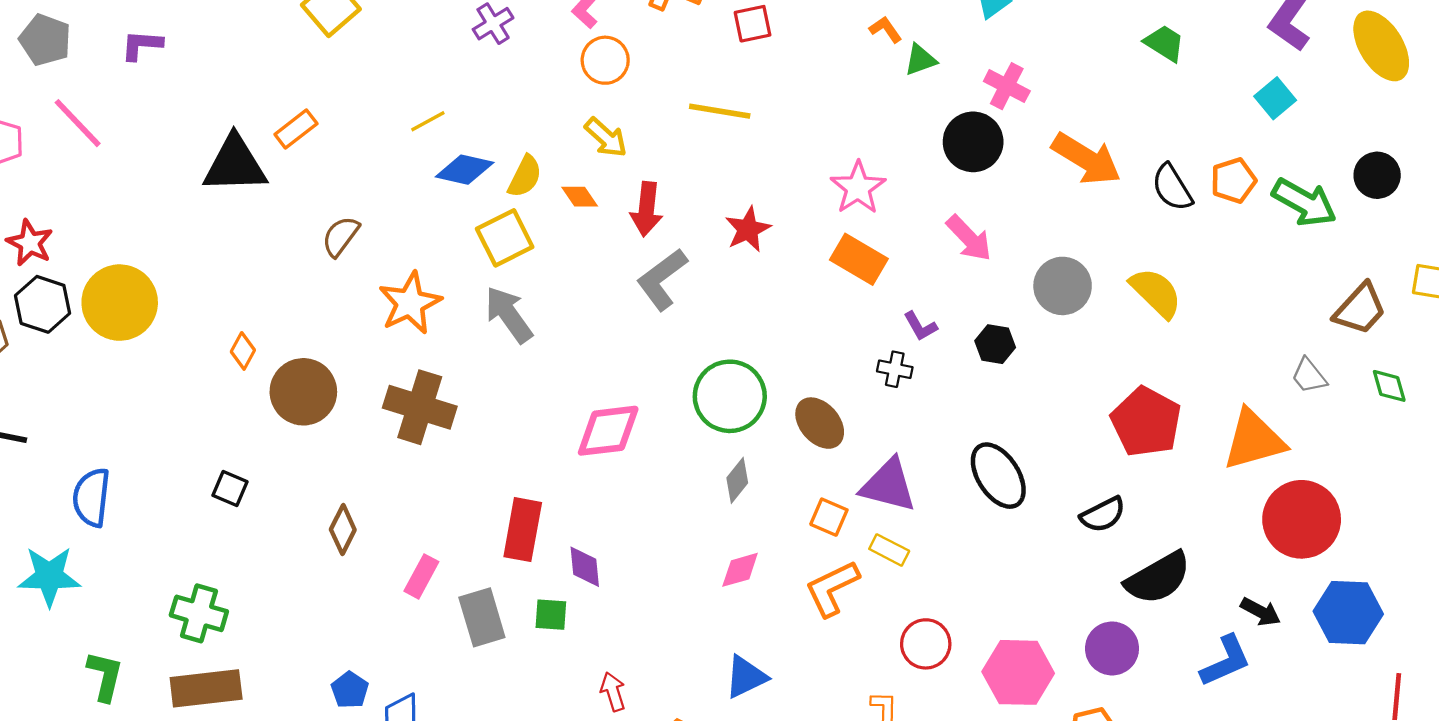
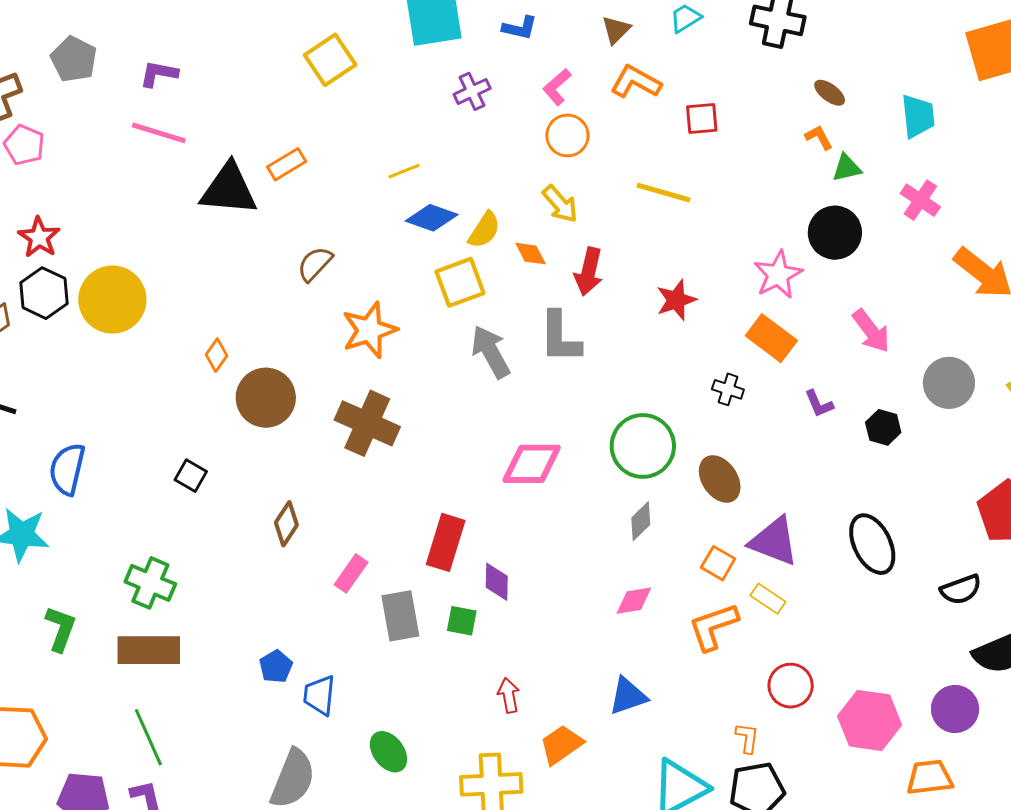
pink line: (78, 123) -> (159, 133), moved, turned -36
black circle: (973, 142) -> (835, 233), moved
gray L-shape: (662, 279) -> (560, 337), moved, turned -60
gray arrow: (509, 315) -> (491, 352), moved
black cross: (895, 369) -> (728, 389), moved

